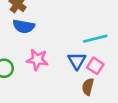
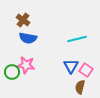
cyan line: (95, 39) -> (77, 39), moved
pink star: (37, 60) -> (26, 65), moved

